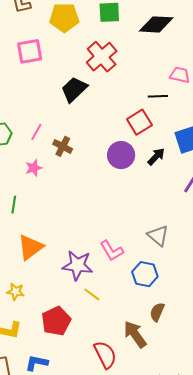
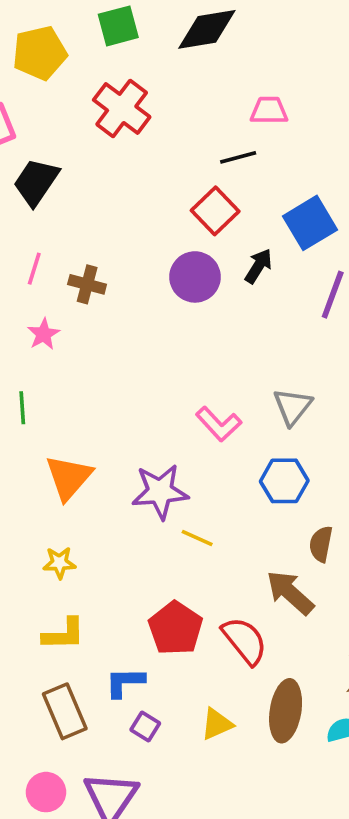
black trapezoid: (74, 89) -> (36, 182), moved
gray triangle: (158, 235) -> (293, 407), turned 40
pink L-shape: (112, 251) -> (219, 424), moved
red pentagon: (56, 321) -> (175, 628), moved

